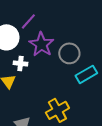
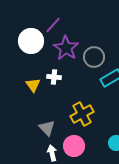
white cross: (20, 63) -> (54, 77), moved

